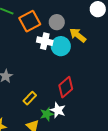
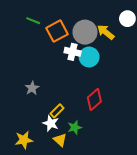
gray circle: (57, 22) -> (85, 32), size x1.5
yellow arrow: (78, 35) -> (106, 32), moved
white star: (58, 110) -> (51, 123), moved

